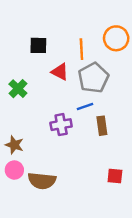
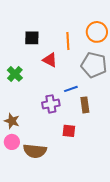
gray pentagon: (93, 78) -> (94, 65), moved, turned -30
red square: (115, 176) -> (69, 131), moved

